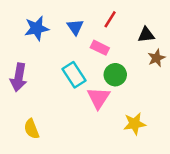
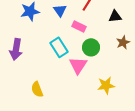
brown star: (156, 58) -> (123, 42), moved
yellow semicircle: (31, 129) -> (37, 89), moved

